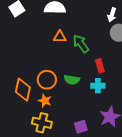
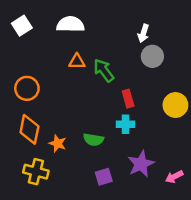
orange circle: (47, 80) -> (27, 88), moved
green semicircle: (72, 80) -> (93, 140), moved
yellow cross: (42, 123) -> (36, 172), moved

